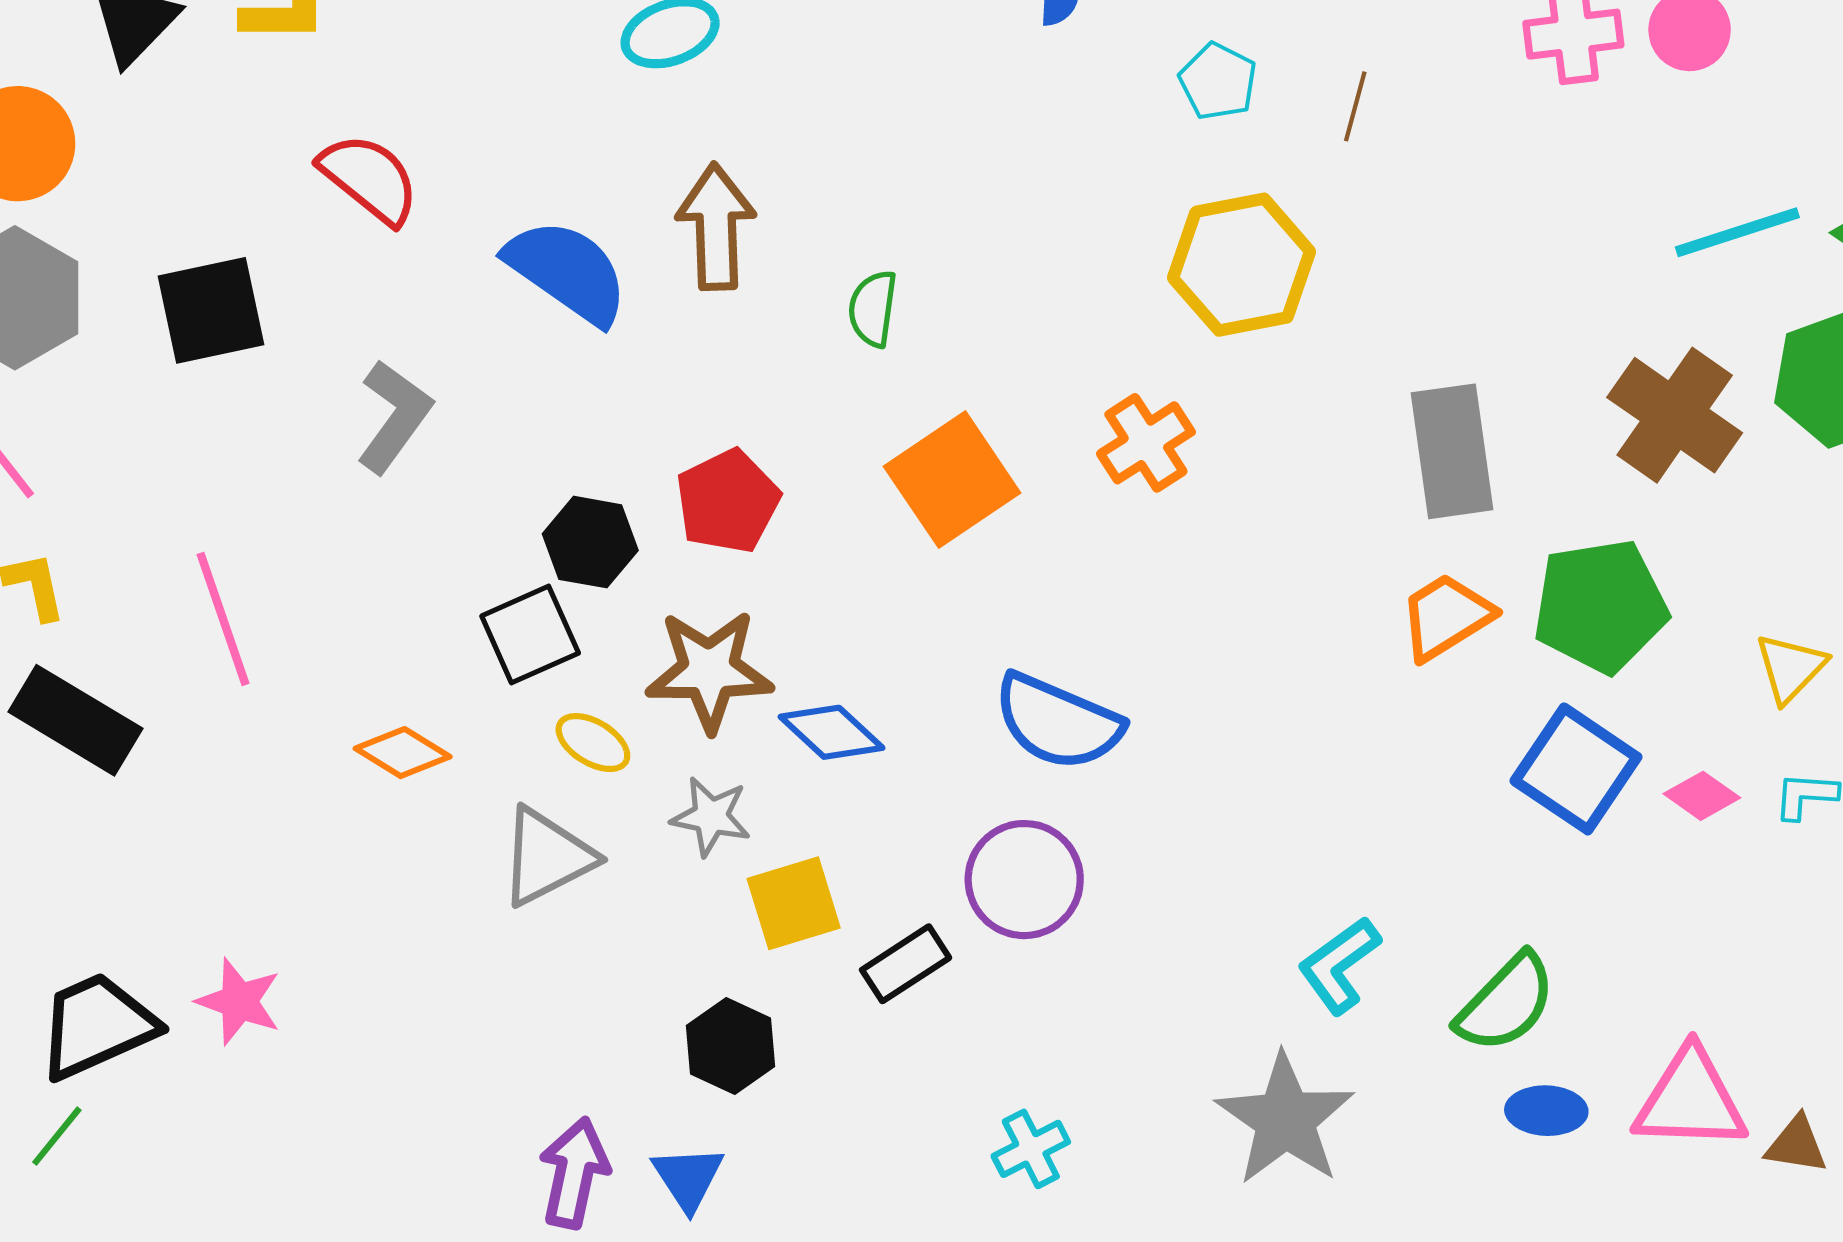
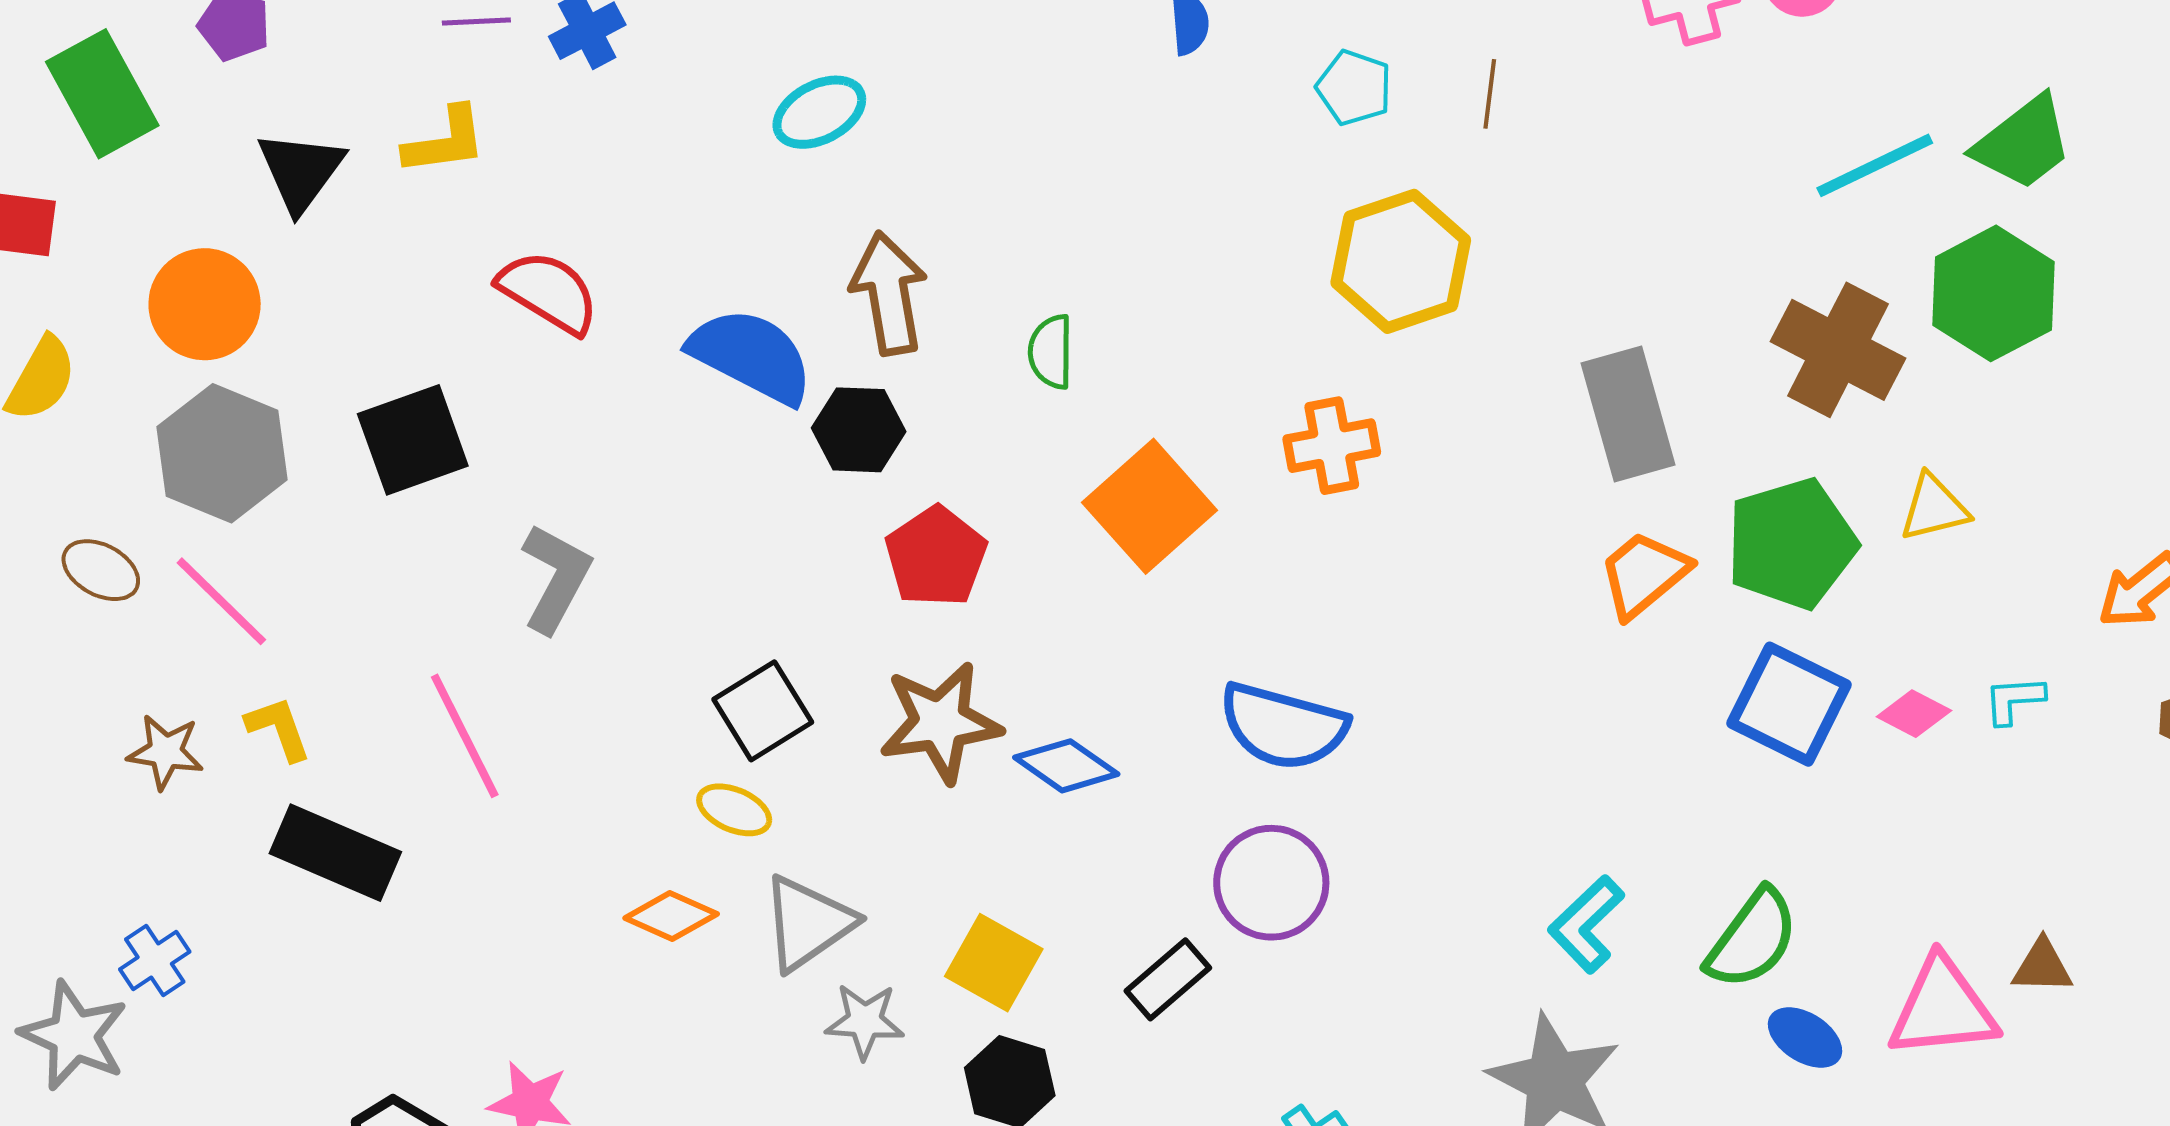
gray L-shape: (394, 416) -> (556, 578), moved
orange cross: (1146, 443) -> (1332, 446), turned 30
black hexagon: (590, 542) -> (859, 430), moved
yellow triangle: (1790, 668) -> (1934, 508), moved, turned 40
yellow ellipse: (593, 743) -> (734, 810), moved
orange diamond: (403, 753) -> (671, 916), moved
gray star: (711, 817) -> (865, 1021), moved
yellow square: (794, 903) -> (994, 963), moved, turned -36
blue ellipse: (1546, 1111) -> (1805, 1037), turned 38
brown triangle: (1796, 1145) -> (2042, 966), moved

